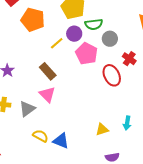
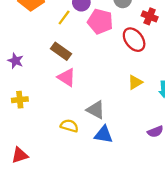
gray triangle: (27, 109) -> (96, 110), moved, turned -42
yellow triangle: (102, 130) -> (135, 82), moved
blue triangle: (61, 141) -> (104, 135), moved

